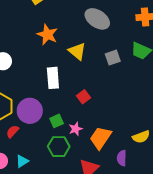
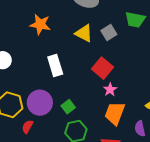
yellow triangle: (77, 51) -> (84, 33), moved
red square: (83, 97) -> (102, 68), moved, size x1.5
pink star: (76, 129) -> (110, 90), moved

